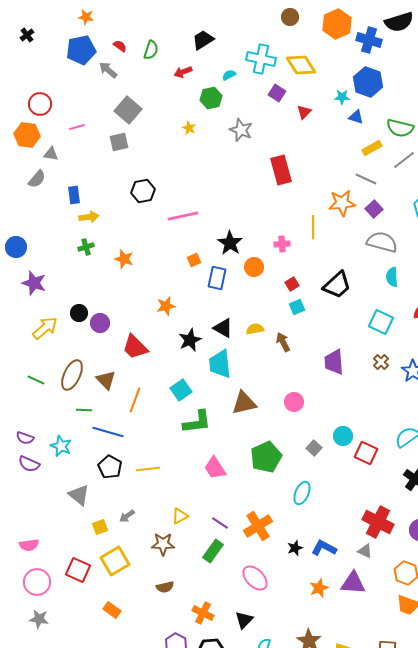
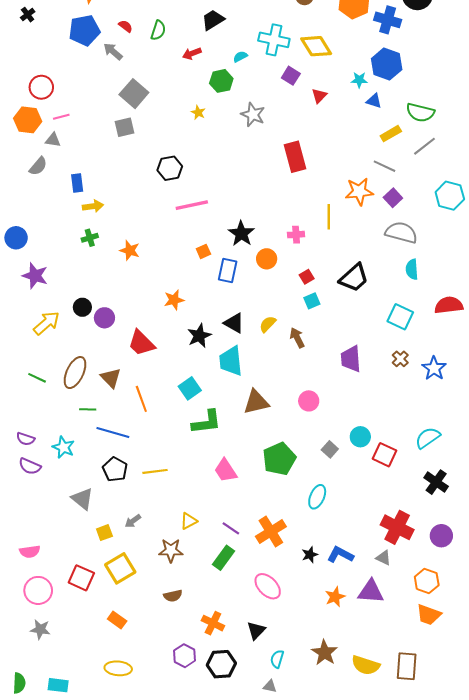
pink line: (77, 127) -> (61, 117), moved
black hexagon: (143, 191) -> (170, 168), moved
yellow semicircle: (255, 329) -> (268, 324), turned -36
orange line: (135, 400) -> (141, 399), turned -40

